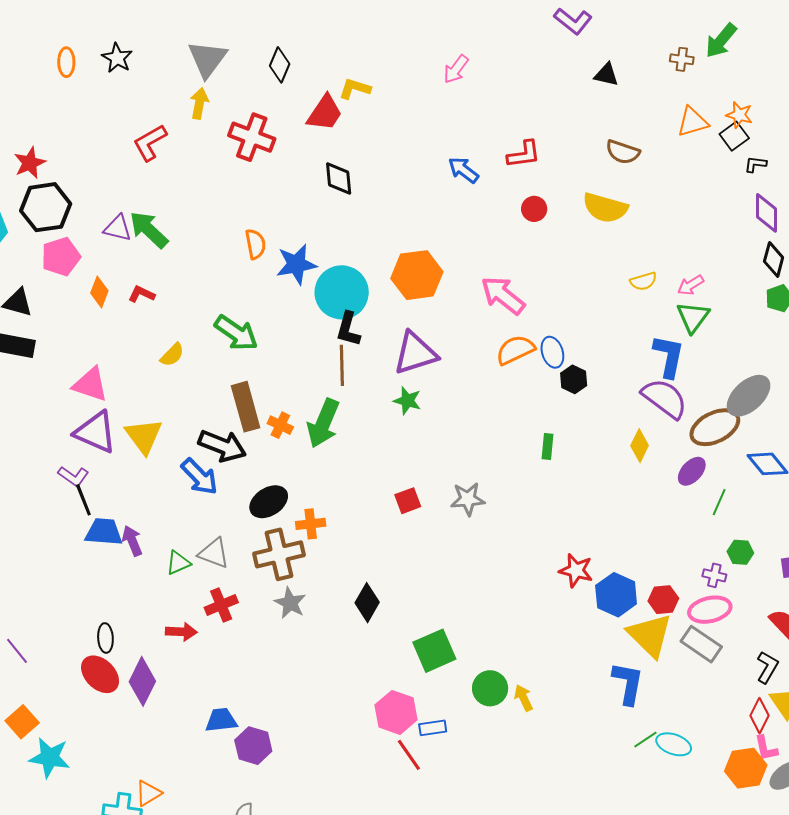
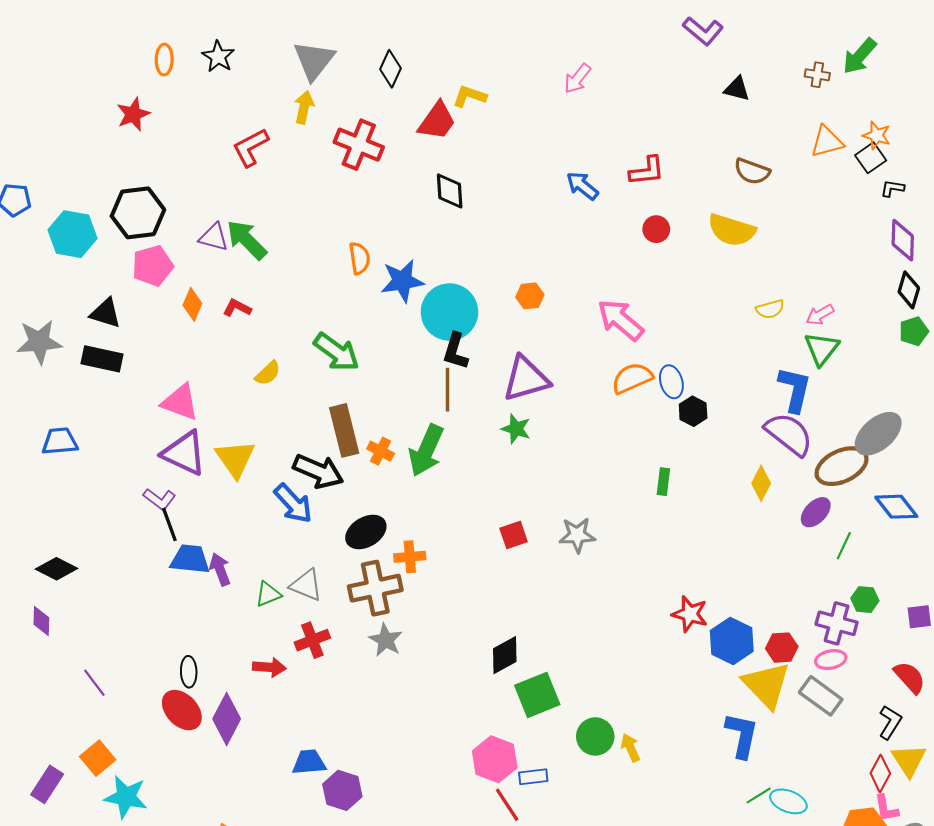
red star: (30, 163) -> (133, 114), moved
orange hexagon: (417, 275) -> (530, 296), size x0.5
purple cross: (714, 575) -> (837, 623), size x1.6
black diamond: (367, 603) -> (505, 655), moved, turned 30
pink ellipse: (710, 610) -> (831, 660), size x0.7

